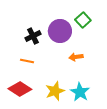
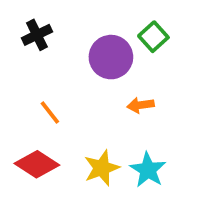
black cross: (33, 36) -> (37, 35), moved
orange line: (27, 61) -> (50, 113), turned 40

